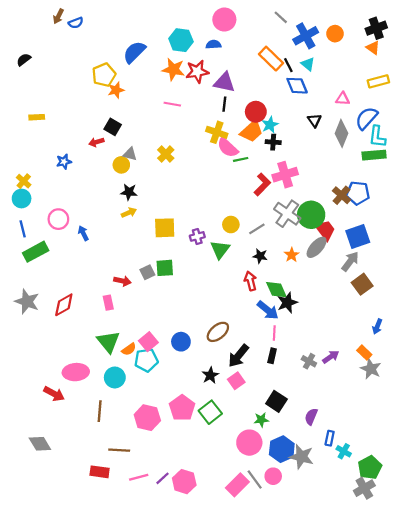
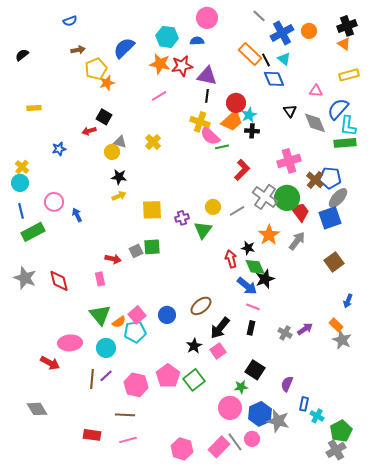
brown arrow: (58, 16) -> (78, 50), moved, turned -128
pink line: (172, 104) -> (159, 96), turned -42
gray diamond: (342, 133) -> (315, 123), turned -45
pink cross: (285, 175) -> (289, 161), moved
gray ellipse: (317, 247) -> (338, 198), moved
orange star: (292, 255) -> (269, 235), size x1.5
black star: (260, 256) -> (248, 248), moved
gray arrow: (350, 261) -> (297, 241), moved
red diamond: (64, 305) -> (59, 281), turned -75
pink line: (274, 333) -> (253, 307), turned -72
brown line: (119, 450) -> (125, 415), moved
purple line: (163, 478) -> (106, 376), moved
pink hexagon: (184, 482) -> (182, 449), moved

